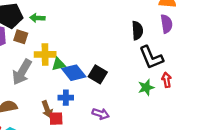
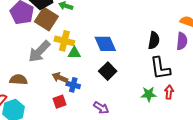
brown square: (21, 37) -> (46, 19), size x1.6
blue diamond: (74, 73) -> (105, 44), moved
brown arrow: (47, 109) -> (60, 78), moved, turned 119
red square: (56, 119) -> (60, 102), turned -32

